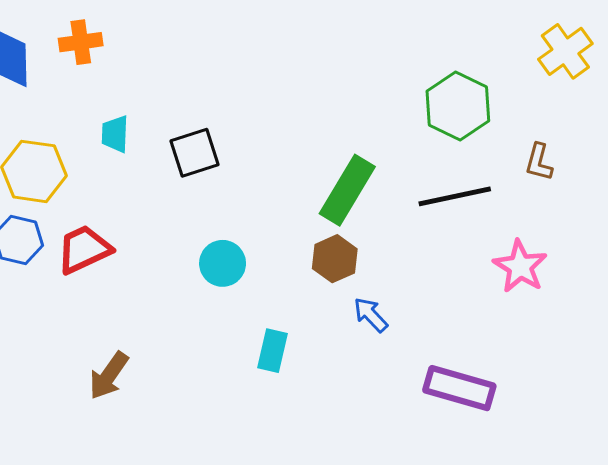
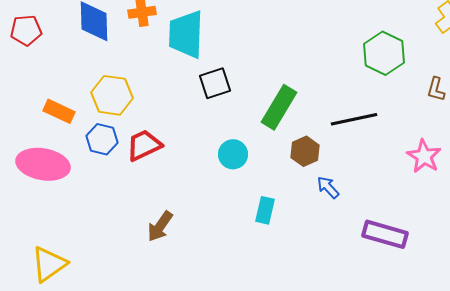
cyan trapezoid: (115, 134) -> (186, 34), moved, size x2.0
green rectangle: (347, 190) -> (279, 107), moved
black line: (455, 196) -> (354, 119), moved

